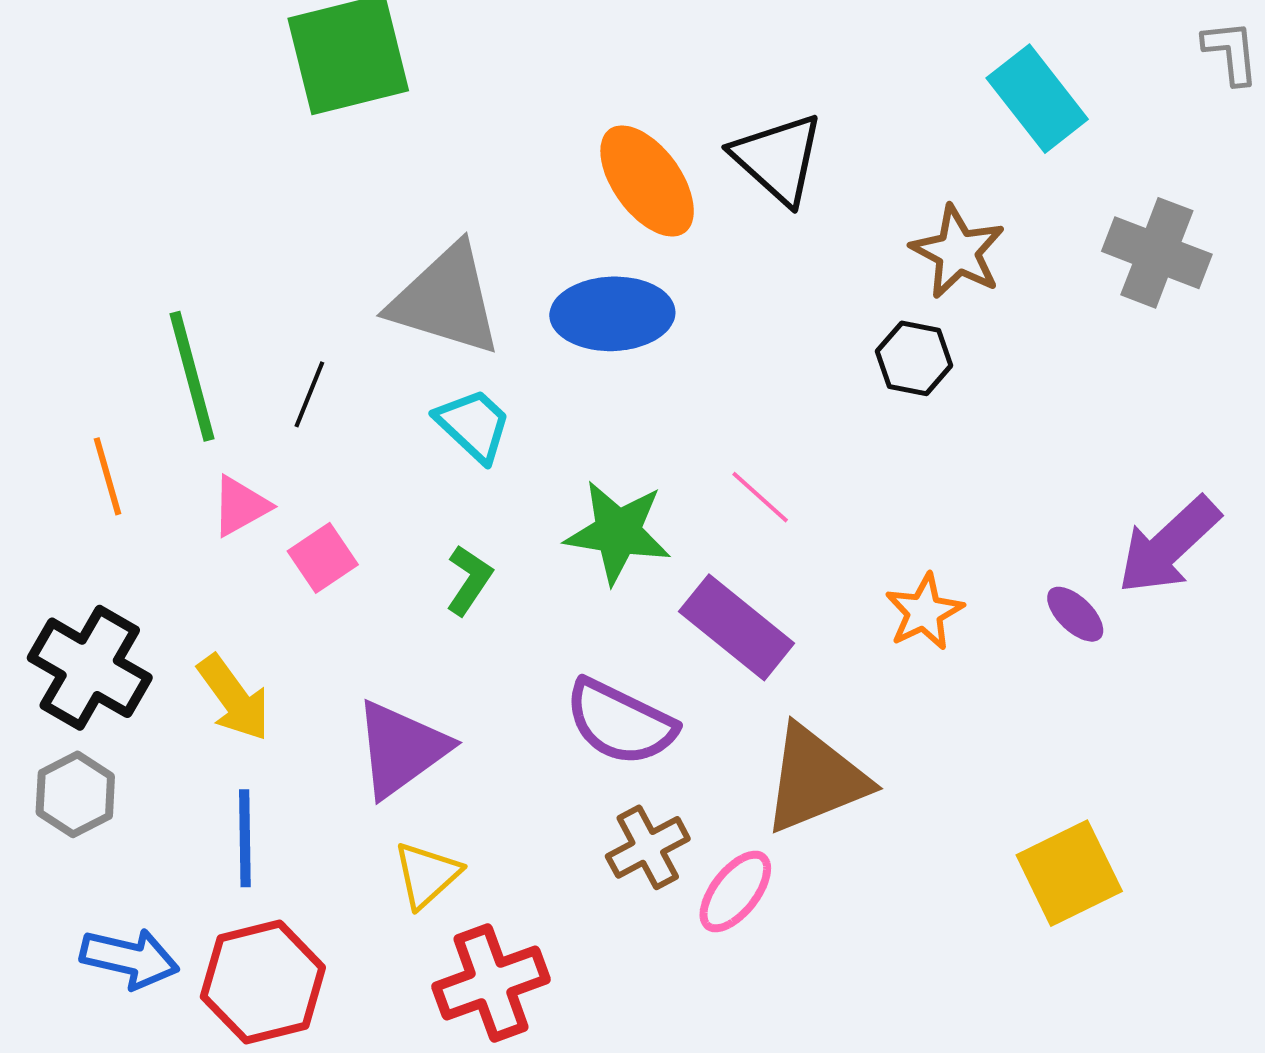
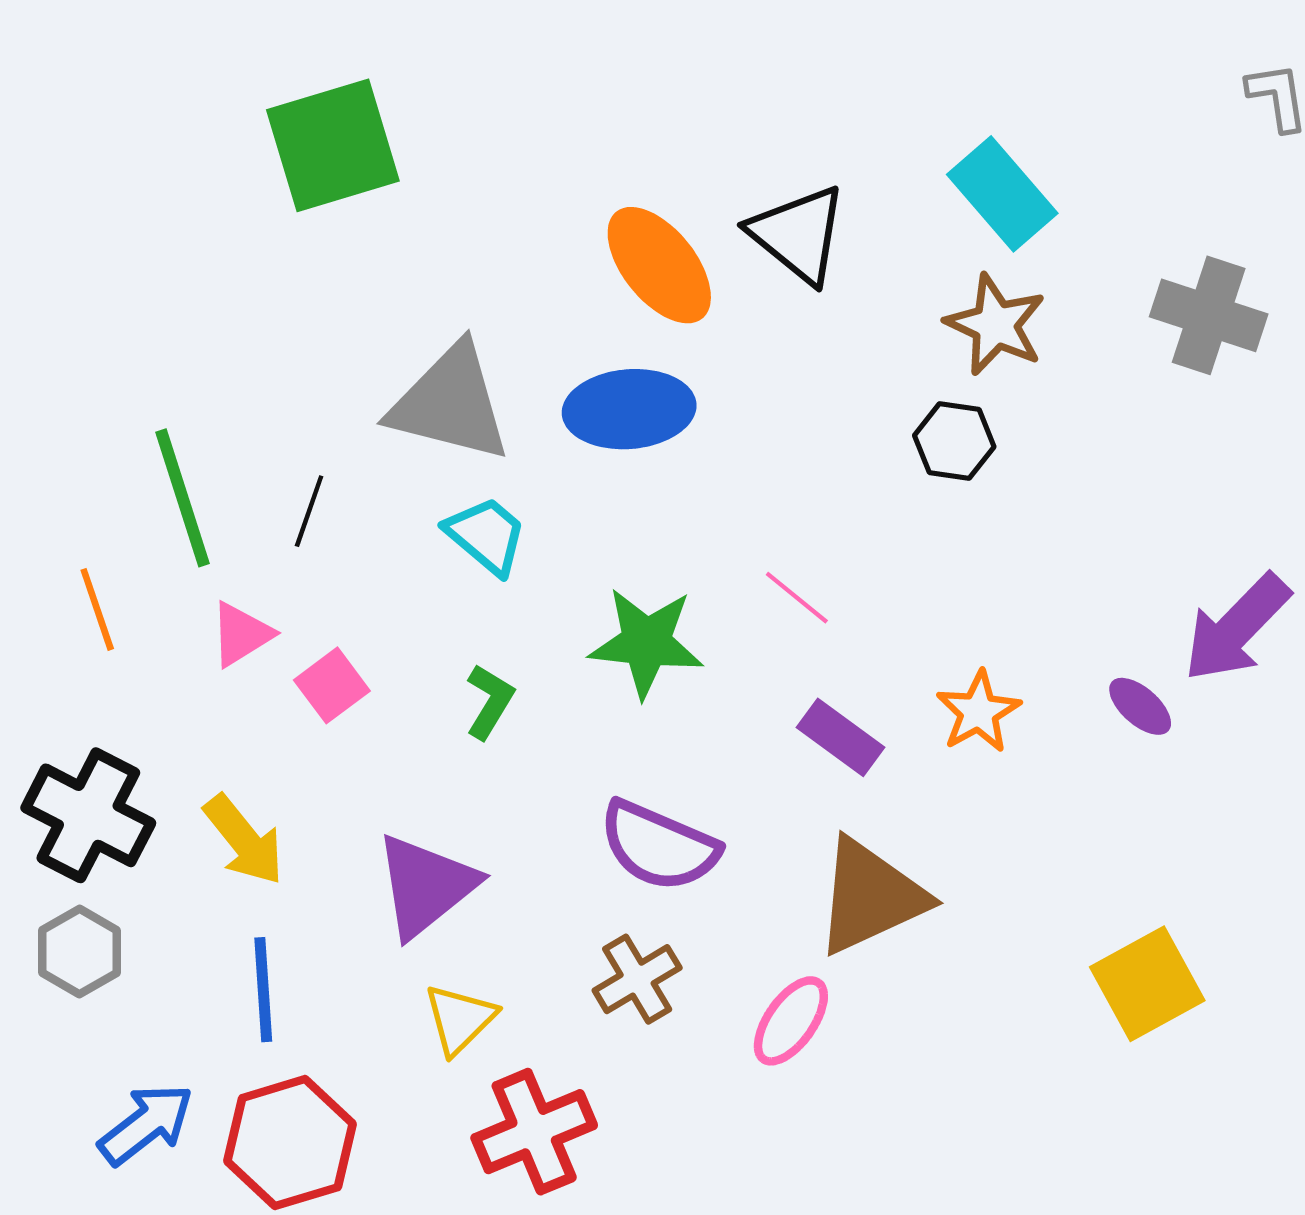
cyan rectangle: (1037, 99) -> (1002, 194), moved
purple rectangle: (737, 627) -> (841, 737), moved, size x0.7
brown cross: (648, 847) -> (637, 979), moved
blue arrow: (130, 958) -> (146, 1124), turned -48

